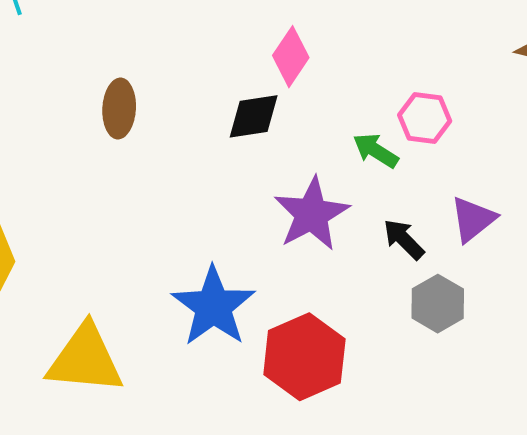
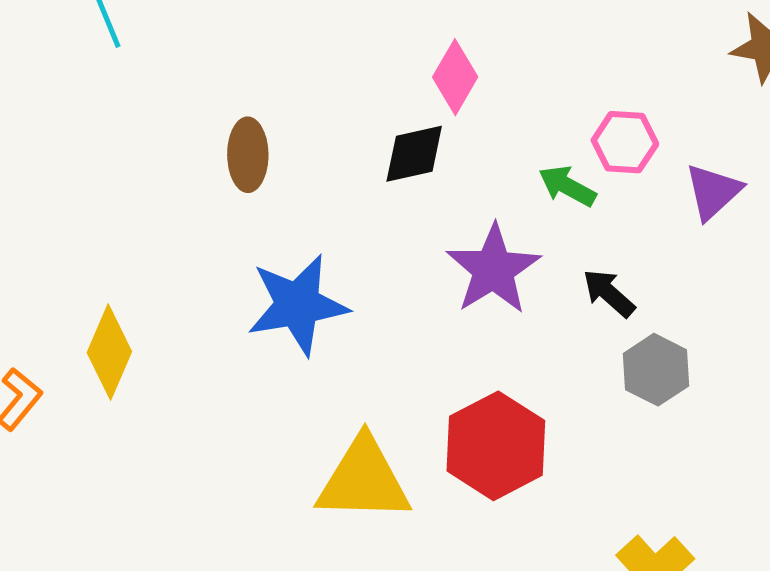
purple triangle: (473, 219) -> (713, 192), moved
blue star: (213, 306) -> (298, 305), moved, turned 30
yellow triangle: (85, 359) -> (364, 480), moved

